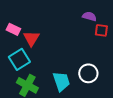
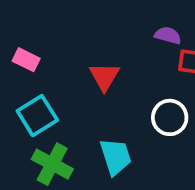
red triangle: (31, 38) -> (104, 76), moved
white circle: (88, 73) -> (170, 117), moved

